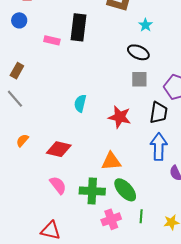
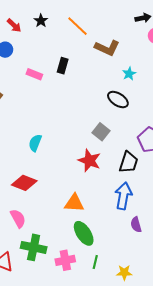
black rectangle: (78, 27) -> (63, 66), size x0.6
gray square: (139, 79) -> (101, 132), moved, turned 30
cyan semicircle: (80, 103) -> (35, 143), moved
green cross: (92, 191) -> (34, 247), moved

